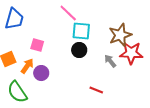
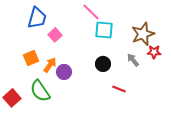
pink square: (37, 45) -> (55, 35), moved, turned 32
black circle: (79, 50) -> (103, 64), moved
red star: (131, 53) -> (154, 52), size x0.6

